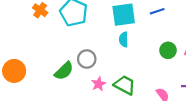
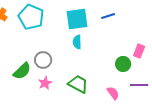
green circle: (168, 50) -> (123, 64), moved
pink star: (99, 84) -> (45, 83), moved

